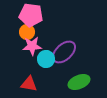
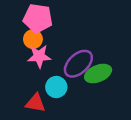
cyan circle: (46, 59) -> (56, 87), moved
green ellipse: (79, 82) -> (98, 74), moved

